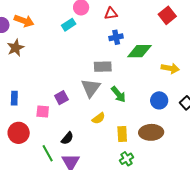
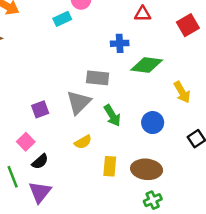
red triangle: (111, 14) -> (143, 14), moved
yellow arrow: (170, 68) -> (182, 92), turned 42
blue circle: (159, 100) -> (153, 123), moved
pink square: (43, 111) -> (26, 142), moved, turned 32
green cross: (127, 159) -> (153, 200), moved

